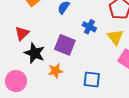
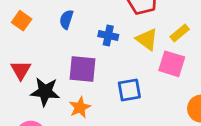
blue square: (92, 79) -> (129, 90), moved

